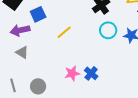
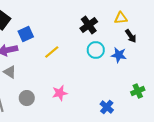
blue cross: (91, 73) -> (107, 107), moved
gray circle: (38, 86) -> (27, 98), moved

